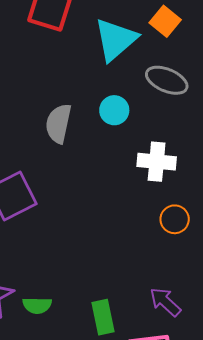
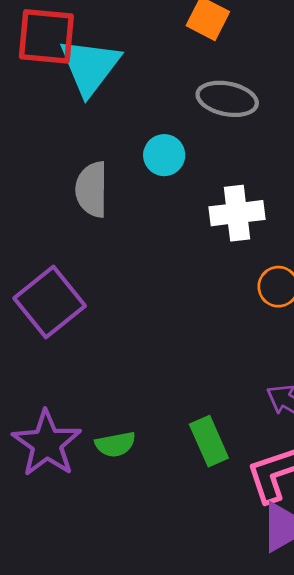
cyan triangle: (116, 40) -> (90, 66), moved

